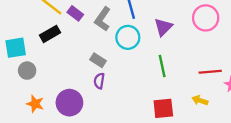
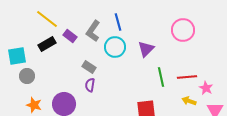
purple rectangle: (75, 13) -> (70, 36), moved
purple triangle: (163, 27) -> (146, 49), moved
green line: (162, 66) -> (161, 77), moved
yellow arrow: (200, 100) -> (189, 101), moved

